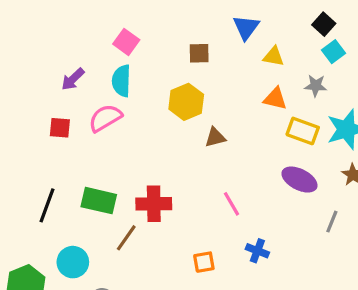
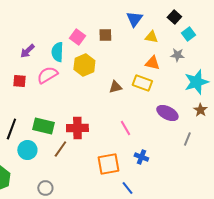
black square: (324, 24) -> (174, 17), moved
pink square: (126, 42) -> (77, 37), moved
yellow hexagon: (186, 102) -> (84, 65), moved
yellow rectangle: (303, 131) -> (142, 83), moved
cyan circle: (73, 262) -> (27, 150), moved
orange square: (204, 262) -> (108, 164), size x1.6

